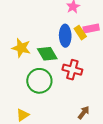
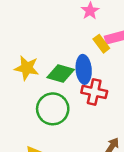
blue ellipse: (65, 36) -> (84, 69), moved
green diamond: (47, 54) -> (61, 73), turned -40

